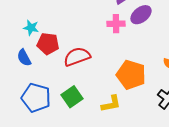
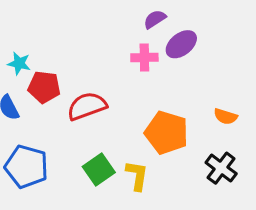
green square: (72, 97) -> (99, 170), moved
yellow L-shape: (111, 104) -> (137, 175), turned -70

